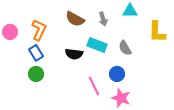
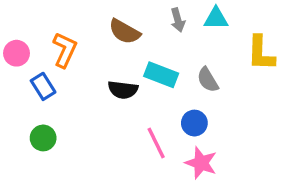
gray arrow: (103, 19) -> (178, 20), moved
blue rectangle: (36, 53) -> (43, 86), moved
green circle: (36, 74) -> (43, 138), moved

